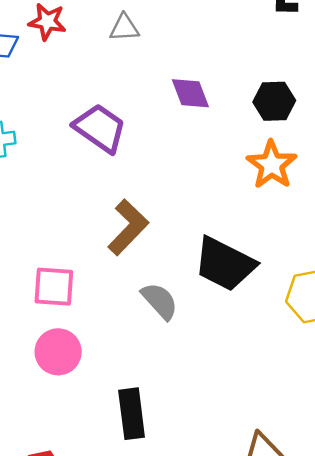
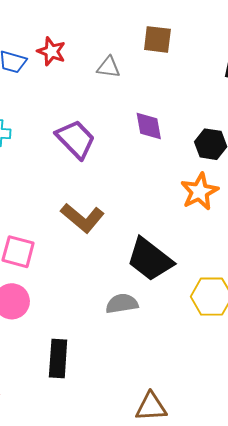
brown L-shape: (128, 227) -> (82, 218), turned 75
gray semicircle: (160, 301) -> (122, 304), moved, turned -68

